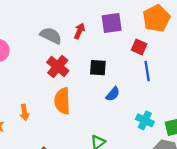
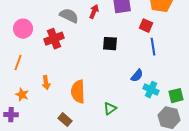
red cross: (58, 67) -> (54, 39), moved, turned 30
blue semicircle: (113, 94) -> (137, 76), moved
orange semicircle: (62, 101) -> (78, 92), moved

